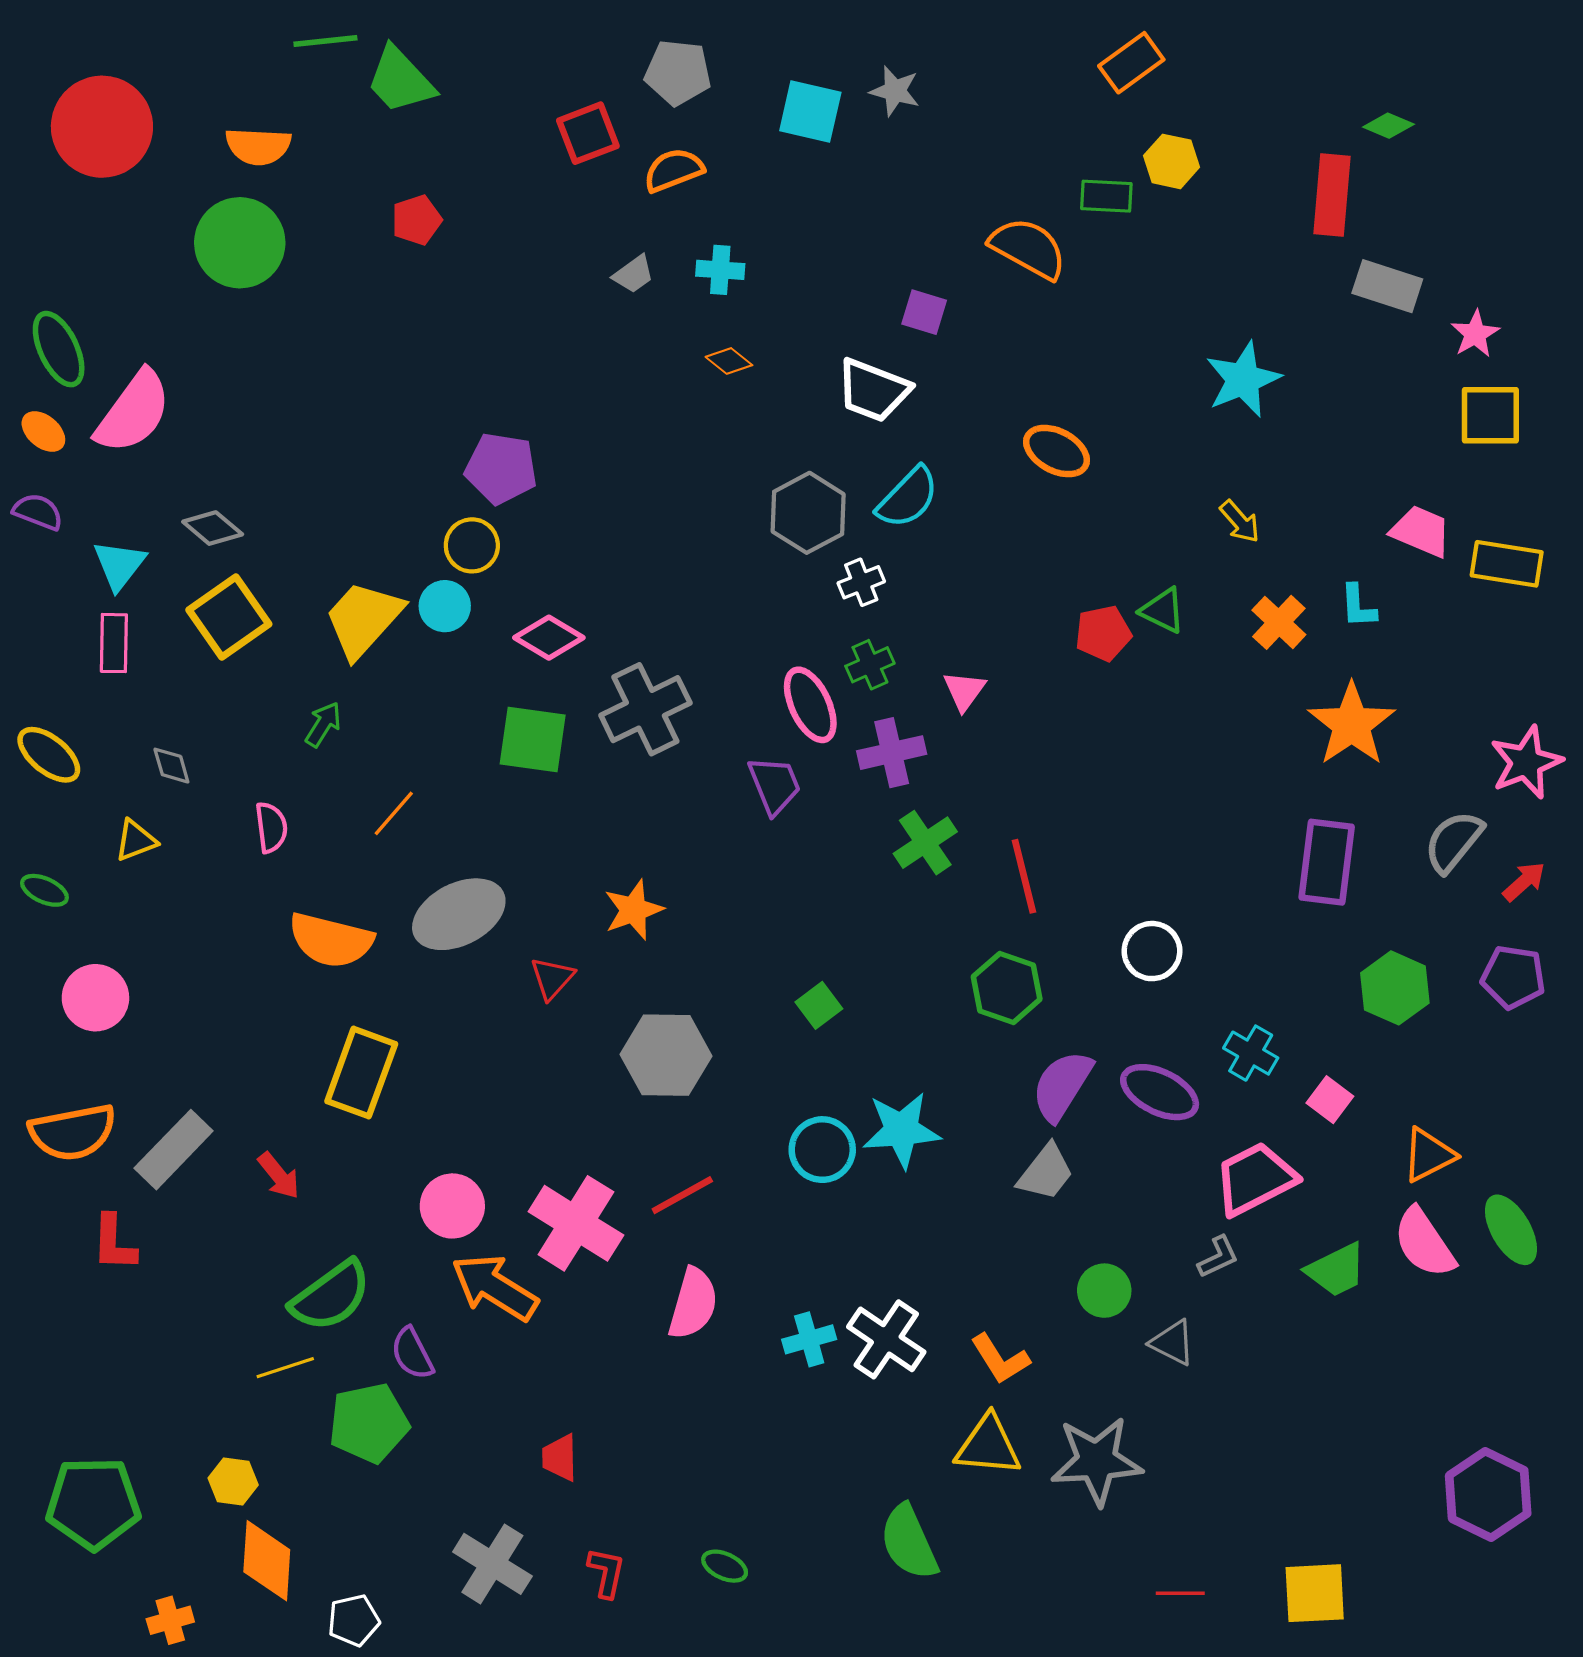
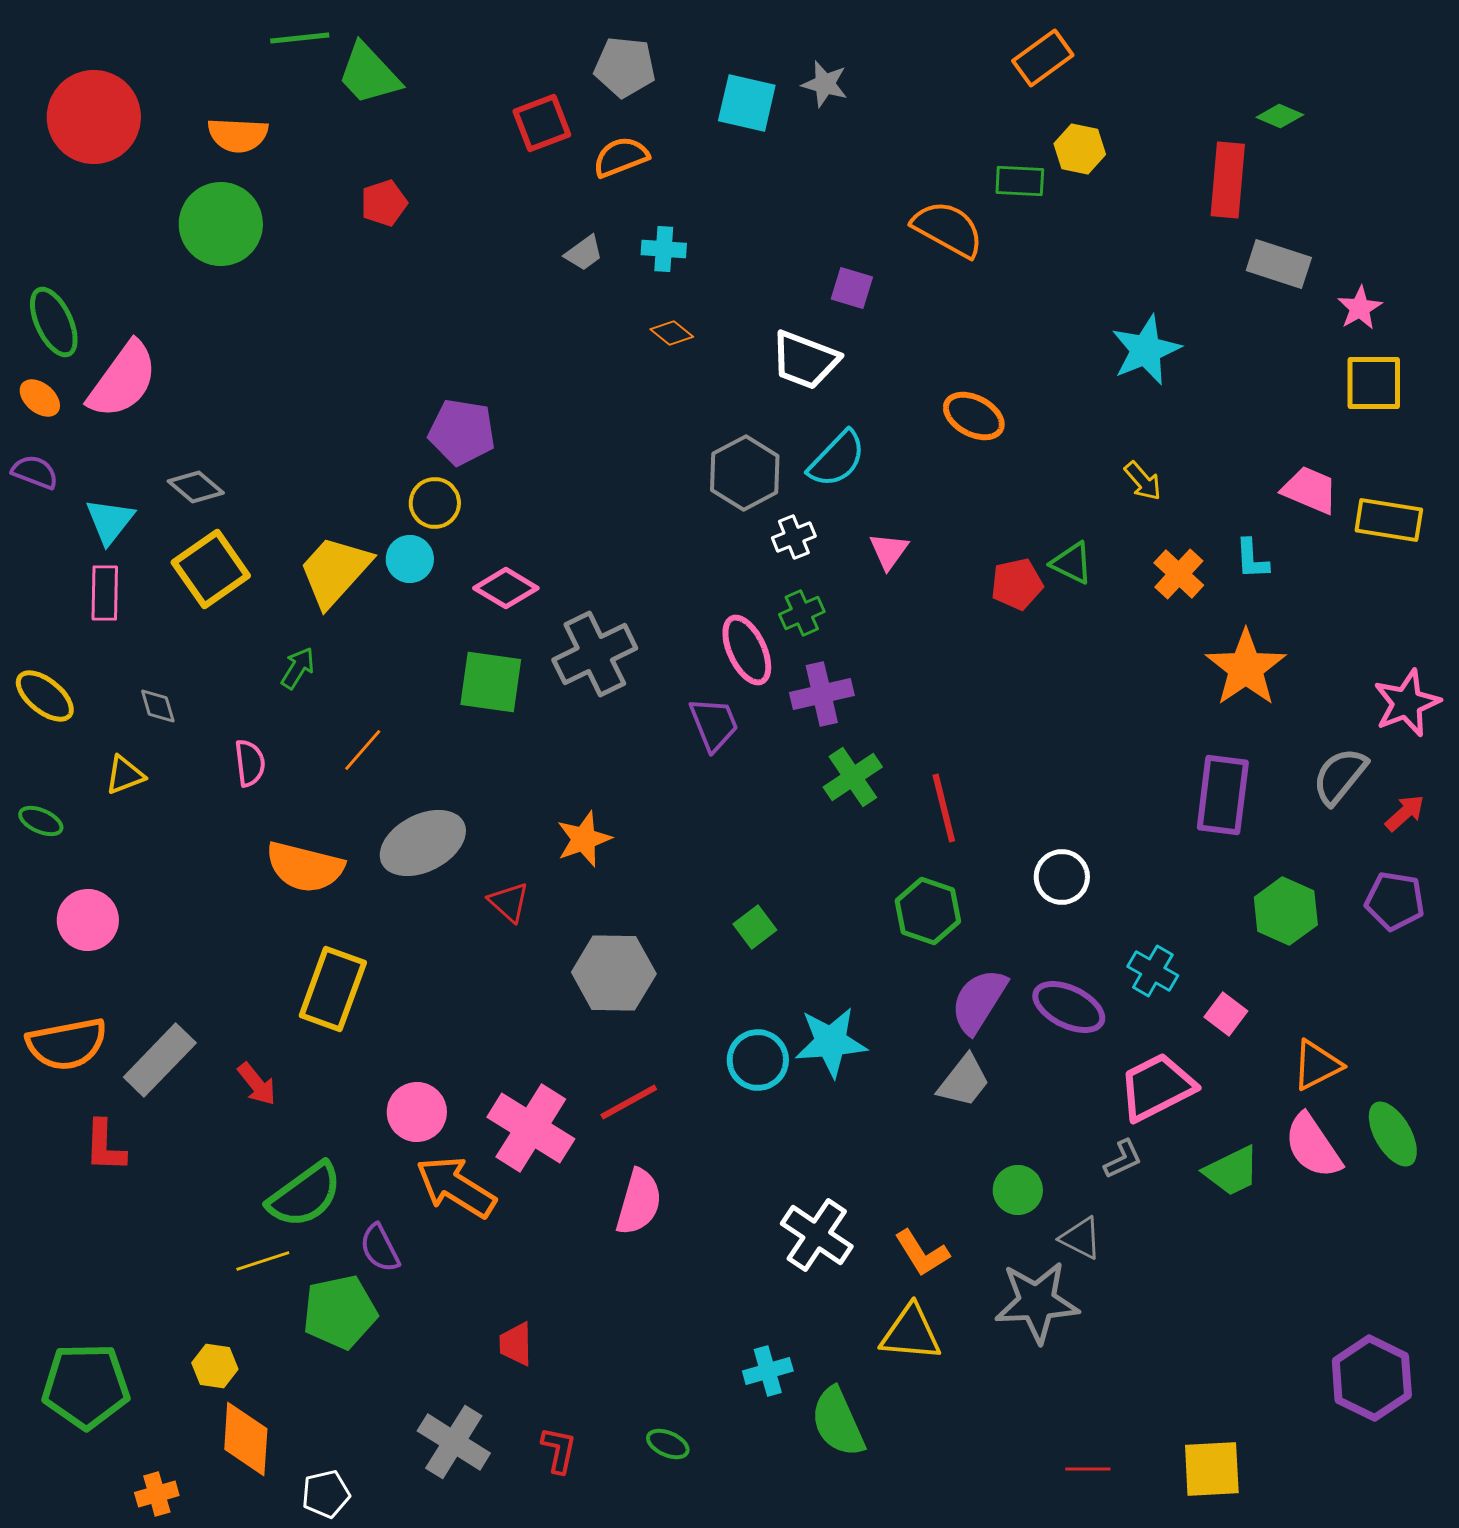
pink triangle: (964, 691) -> (889, 551), moved
red triangle: (552, 978) -> (509, 902), turned -30
cyan cross: (809, 1339) -> (768, 1371), moved
gray star: (1097, 1461) -> (1037, 1302), moved

